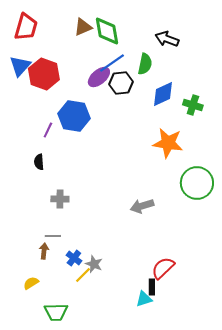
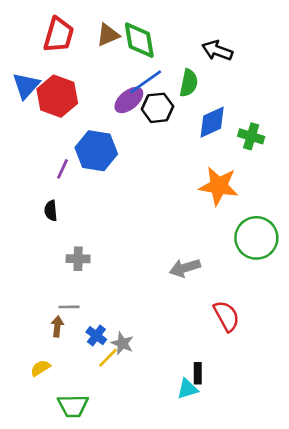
red trapezoid: (26, 27) -> (59, 35), moved
red semicircle: (163, 268) -> (226, 316), moved, turned 105

